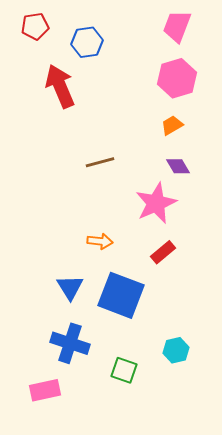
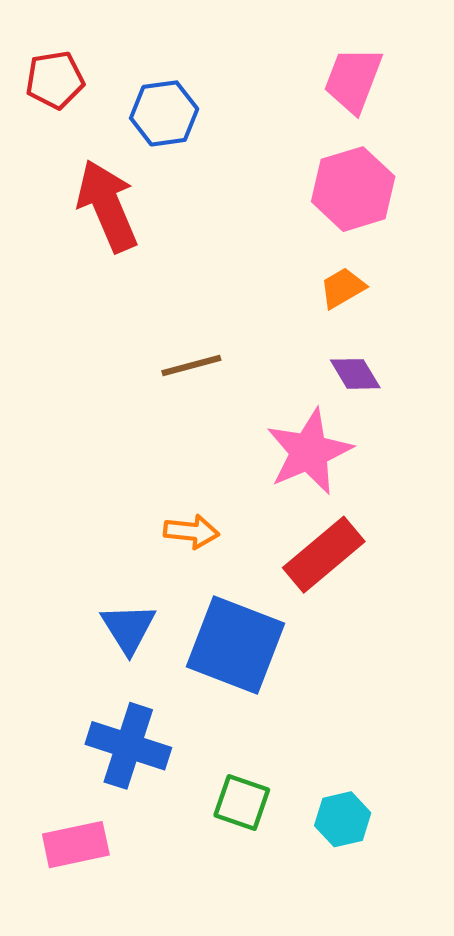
red rectangle: (163, 252) -> (324, 555), size x1.5
cyan hexagon: (176, 350) -> (343, 819), moved

